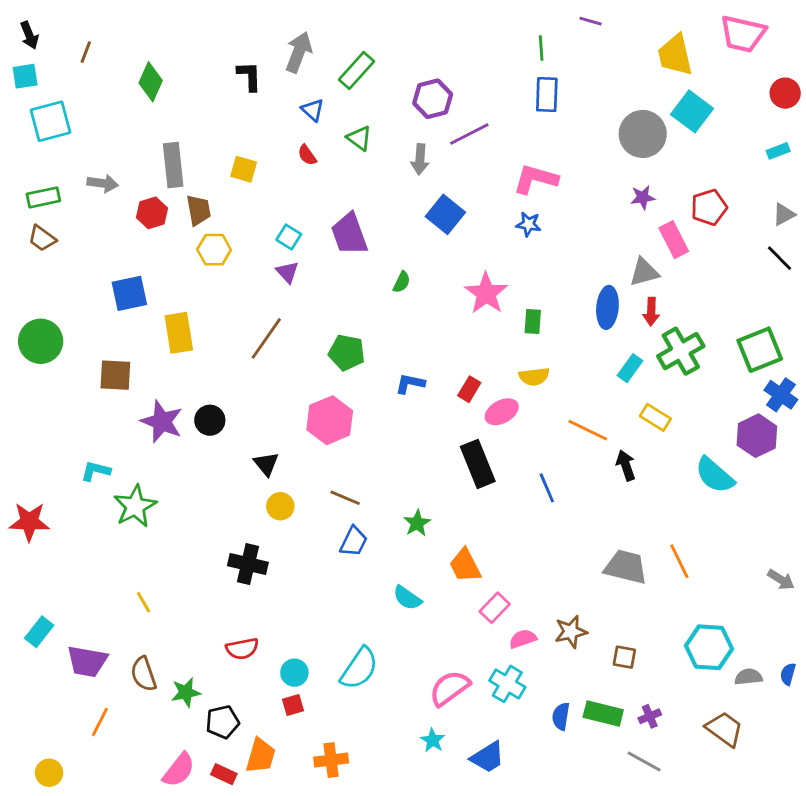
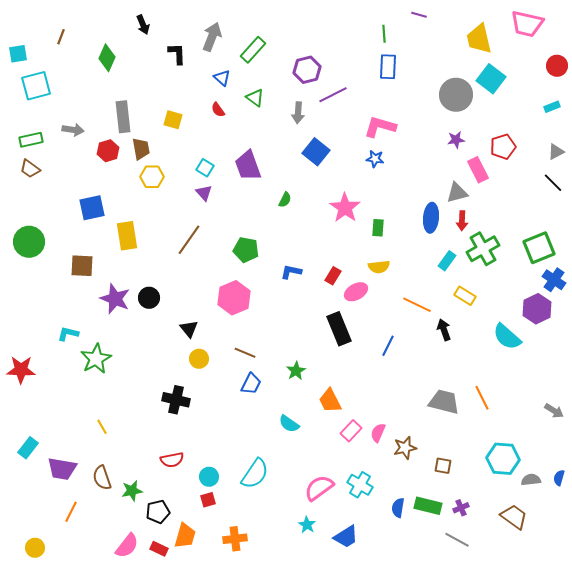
black arrow: (29, 35) -> (143, 25), moved
blue line: (547, 488) -> (388, 346), turned 50
pink semicircle: (523, 639) -> (378, 433), moved, turned -48

